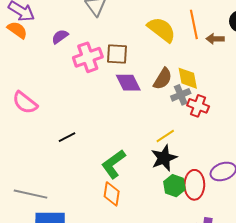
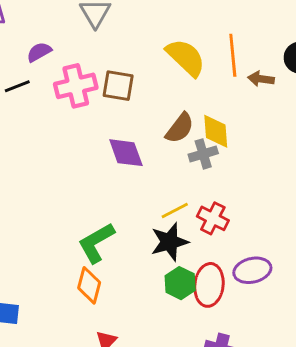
purple diamond: (128, 83) -> (126, 153), moved
red cross: (198, 106) -> (213, 218), moved
black line: (67, 137) -> (17, 86), moved

